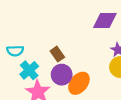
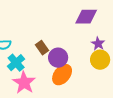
purple circle: (62, 75) -> (58, 58), moved

